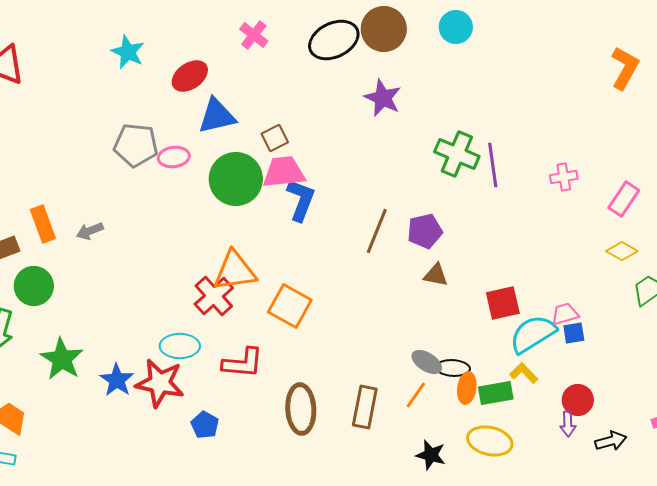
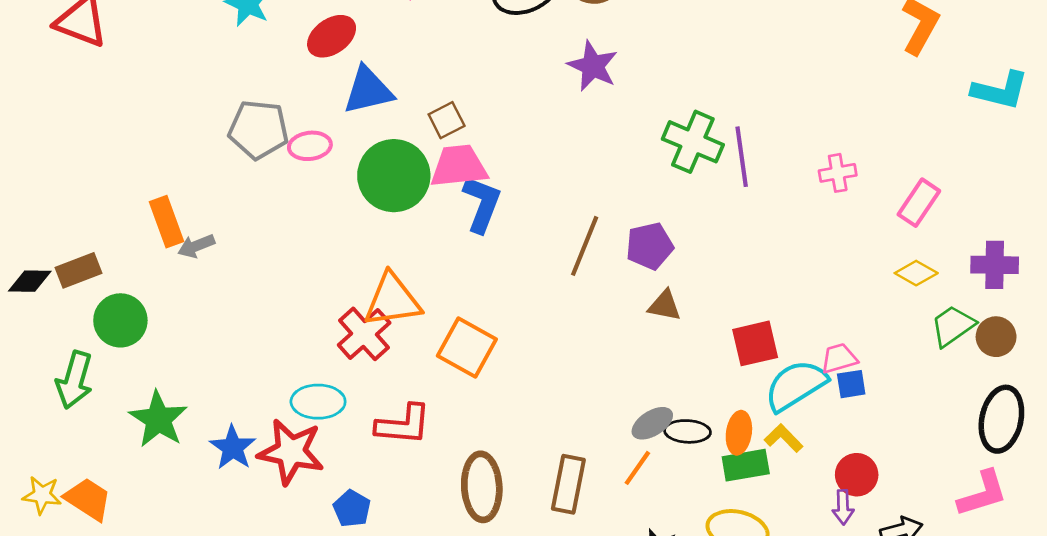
orange rectangle: (43, 224) -> (166, 222), moved
gray ellipse: (427, 362) -> (652, 423), turned -64
orange ellipse: (467, 388) -> (739, 433), moved

